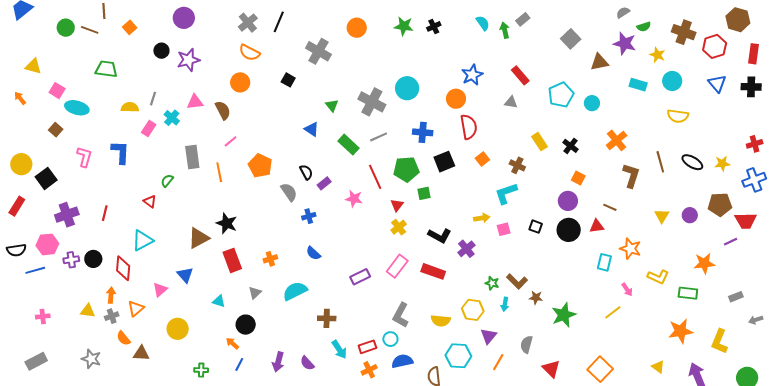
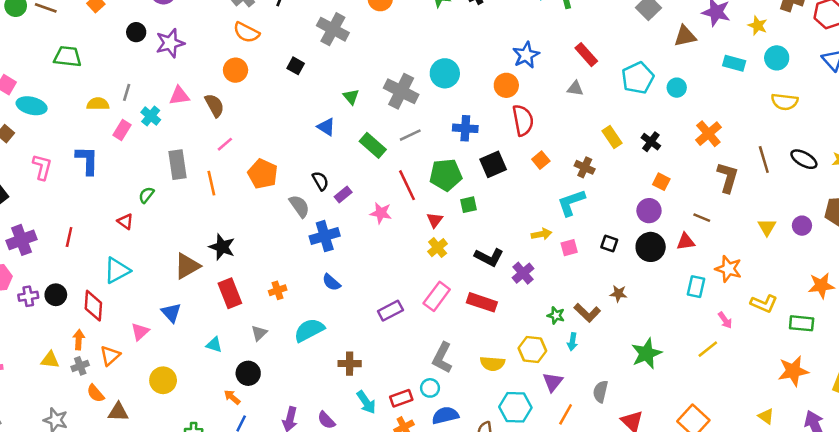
blue cross: (309, 216) -> (325, 236), size x1.6
brown star: (536, 298) -> (618, 294), moved

